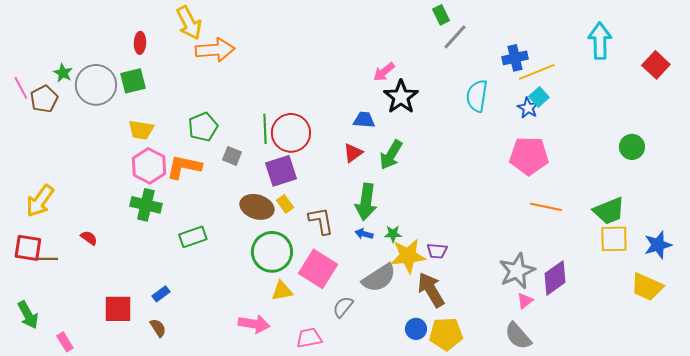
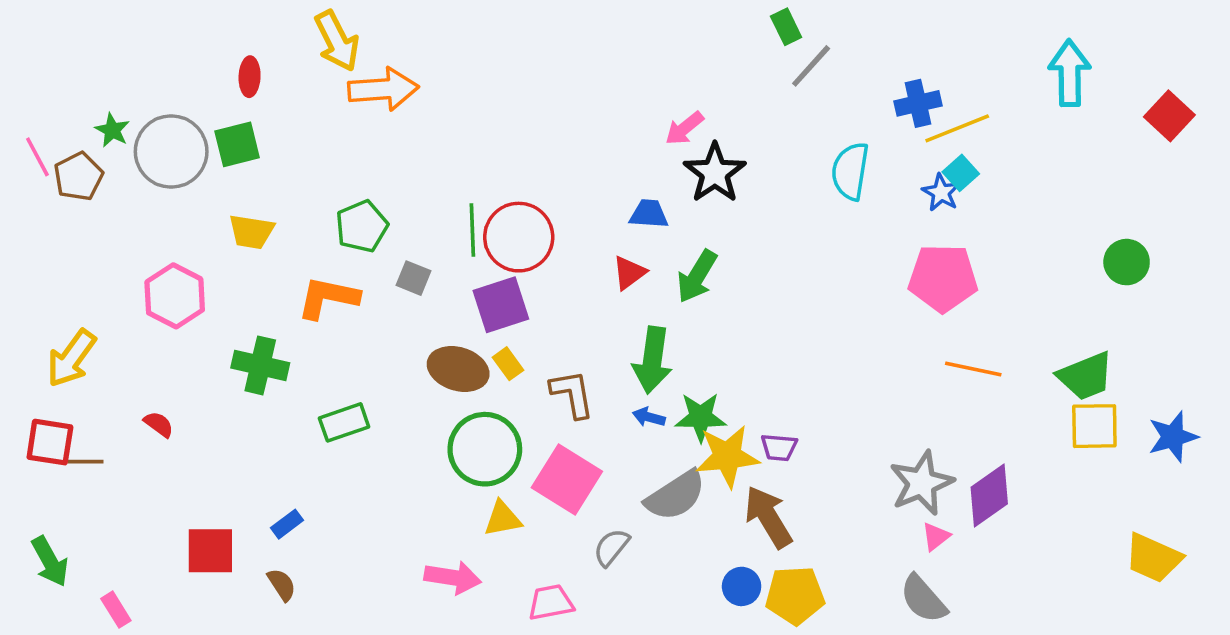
pink hexagon: (149, 166) -> (175, 296), moved
green star: (393, 234) -> (701, 417), size x1.6
yellow trapezoid: (647, 287) -> (1153, 558), moved

